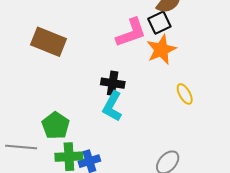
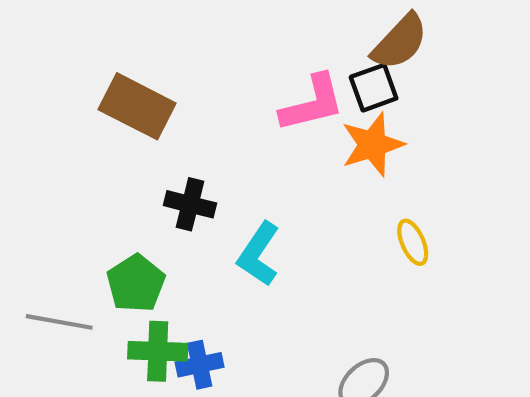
black cross: (113, 83) -> (190, 204), moved

